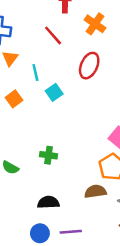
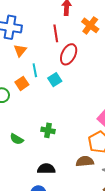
red line: (53, 35) -> (56, 33), turned 30
red ellipse: (89, 66) -> (69, 54), moved
cyan line: (35, 72) -> (35, 70), moved

